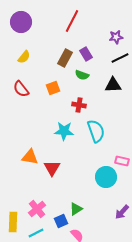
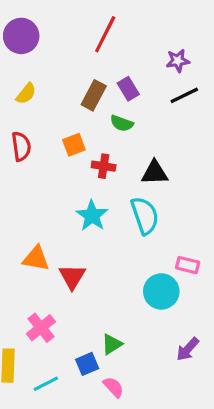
black triangle: (113, 85) -> (155, 173), moved
red semicircle: (21, 89) -> (21, 146), turned -150
red cross: (79, 105) -> (104, 166), moved
cyan star: (64, 131) -> (92, 216), turned 30
pink cross: (37, 209) -> (41, 328), moved

